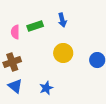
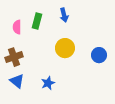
green rectangle: (35, 26) -> (37, 21), turned -56

